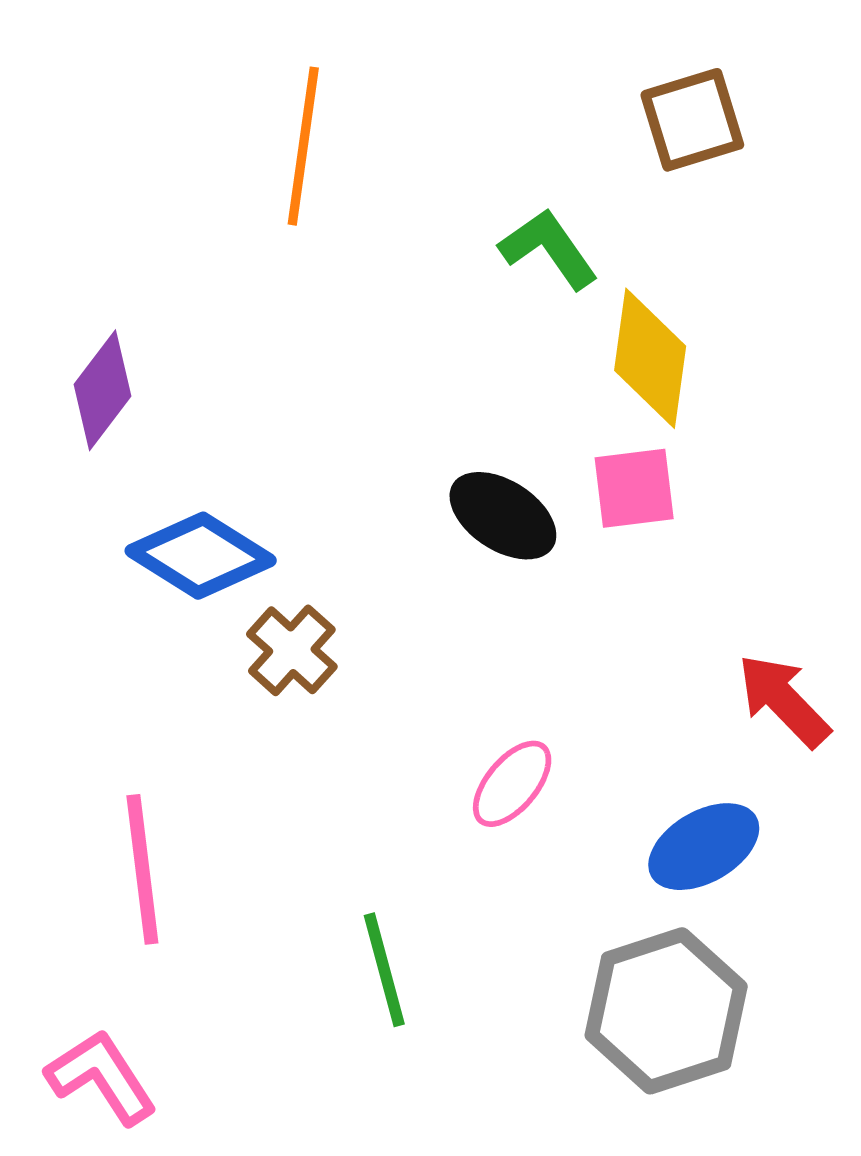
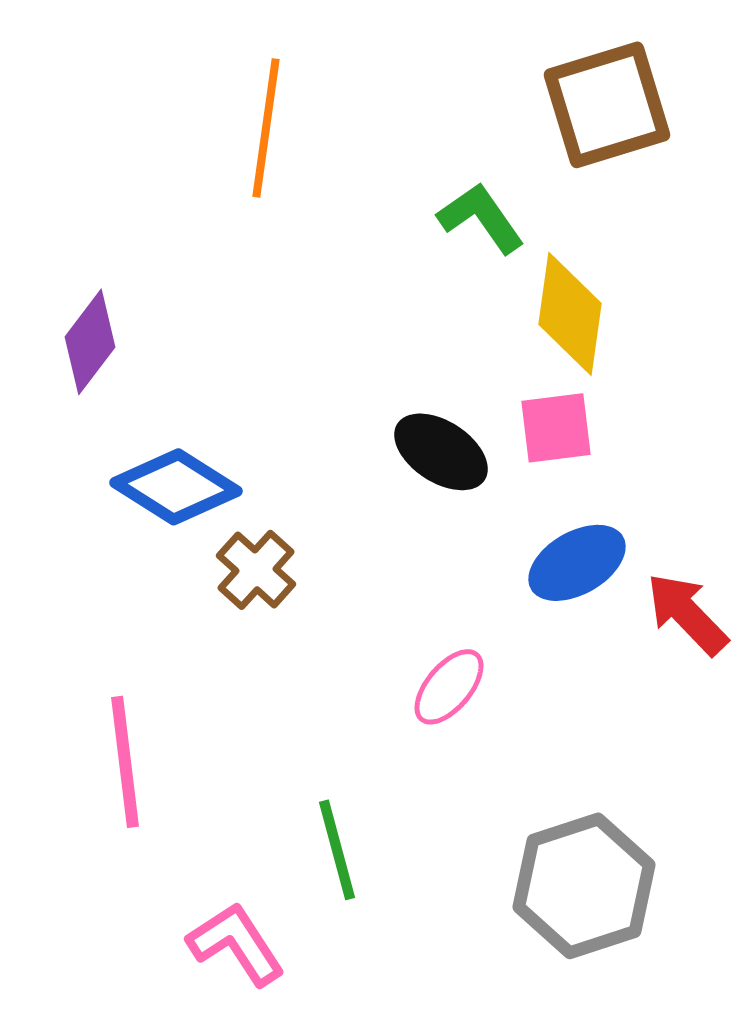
brown square: (692, 120) -> (607, 105), size x1.4
blue ellipse: (704, 847) -> (577, 563), moved
pink L-shape: (101, 1077) -> (236, 944), moved

